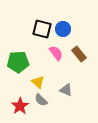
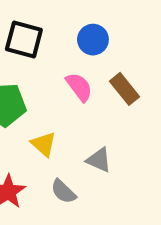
black square: (42, 29) -> (24, 40), moved
gray semicircle: (41, 100) -> (63, 192), moved

